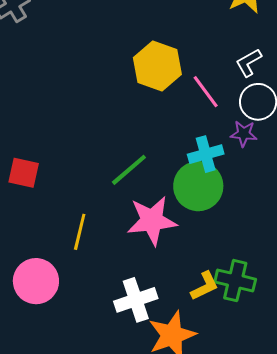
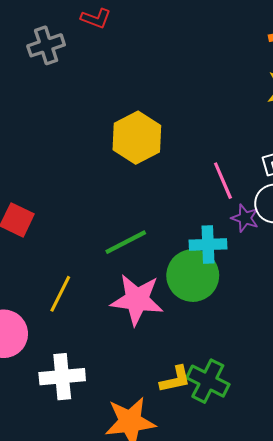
yellow hexagon: (157, 66) -> (137, 138), moved
purple star: (244, 134) -> (245, 218), moved
white cross: (136, 300) -> (62, 377), moved

